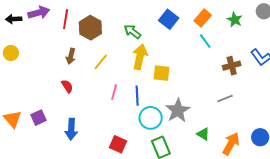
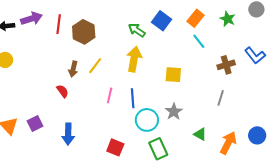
green arrow: (132, 32) -> (137, 30), moved
brown arrow: (71, 56) -> (73, 69), moved
yellow square: (161, 73) -> (173, 75), moved
gray line: (225, 98) -> (221, 98), turned -49
gray star: (178, 110) -> (174, 112), size x0.7

